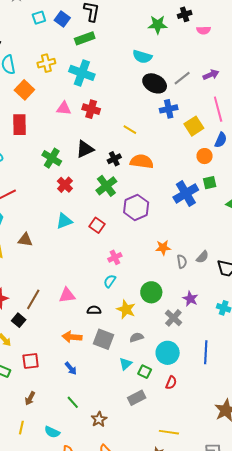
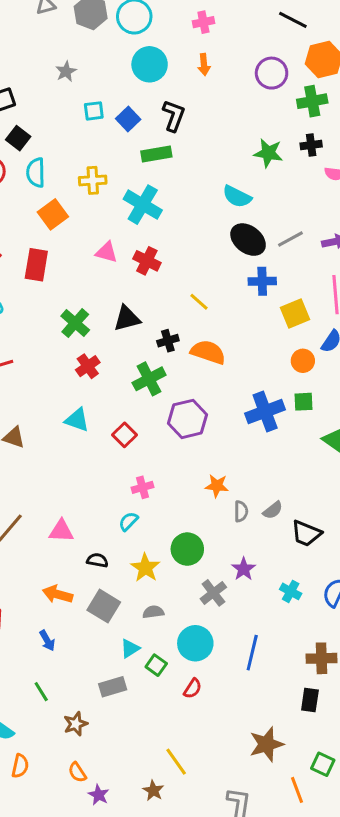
cyan triangle: (64, 221) -> (77, 420), turned 30
gray rectangle: (137, 398) -> (113, 687), moved
yellow line: (169, 432) -> (176, 762), turned 36

